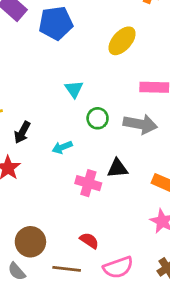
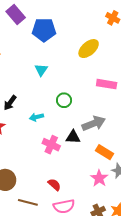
cyan triangle: (74, 89) -> (41, 70), moved
gray arrow: (140, 124) -> (94, 123), moved, turned -40
red semicircle: (89, 241) -> (54, 185), moved

